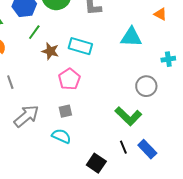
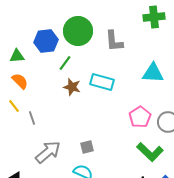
green line: (34, 32) -> (65, 63), moved
pink pentagon: (69, 79) -> (140, 117), moved

